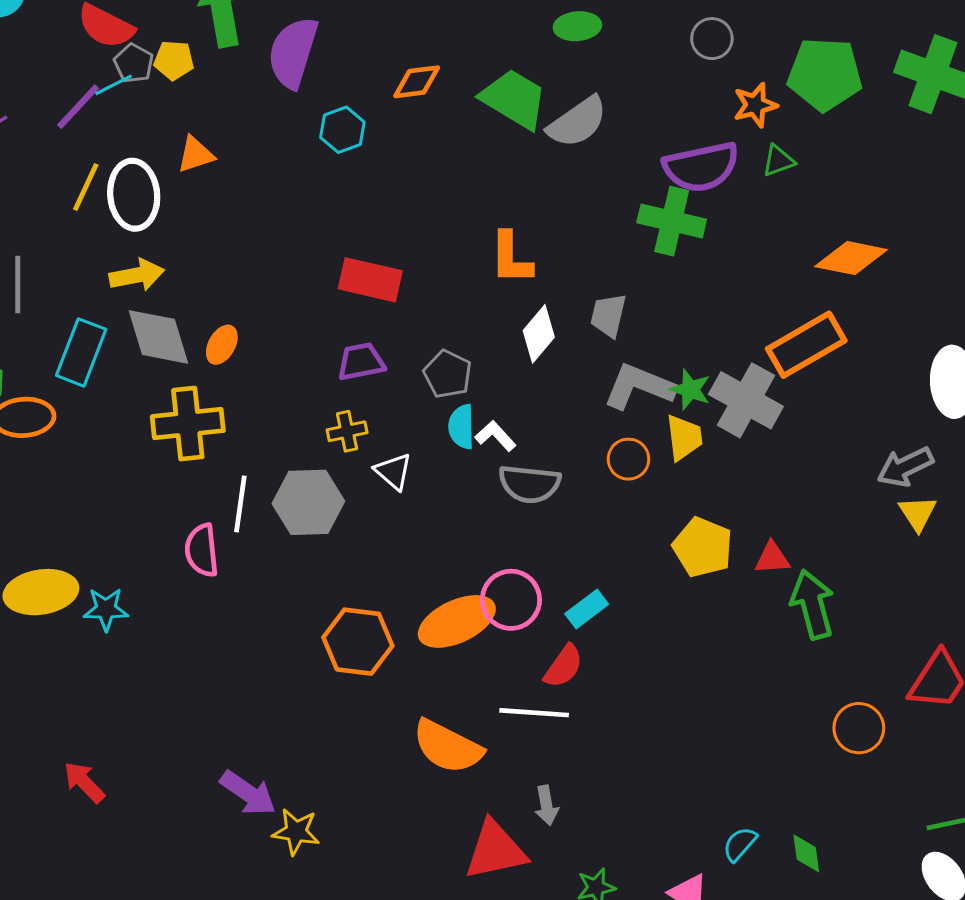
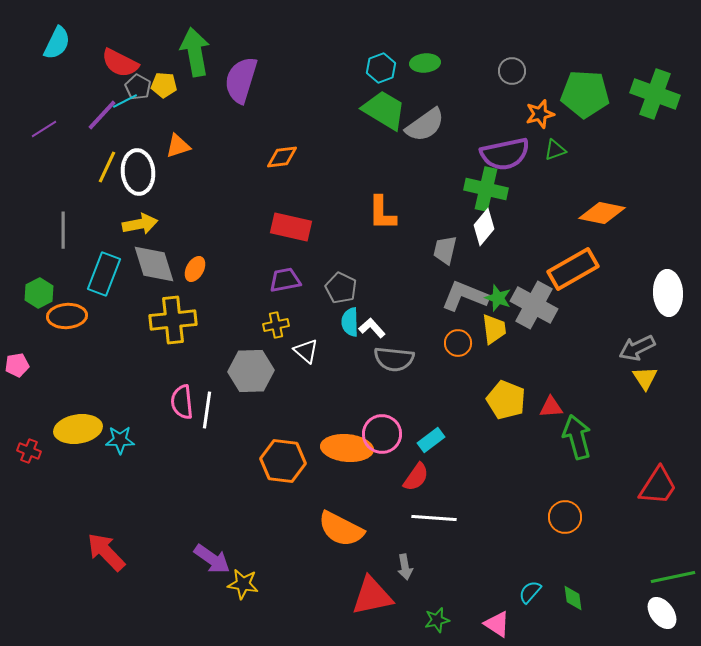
orange diamond: (417, 82) -> (282, 157), moved
cyan hexagon: (342, 130) -> (381, 68), moved
white diamond: (539, 334) -> (484, 227), moved
white line: (240, 504) -> (207, 410), moved
orange ellipse: (457, 621) -> (347, 448), turned 30
white line: (534, 713) -> (434, 518), moved
orange circle: (859, 728) -> (565, 517), moved
red arrow: (84, 782) -> (106, 552), size x1.4

